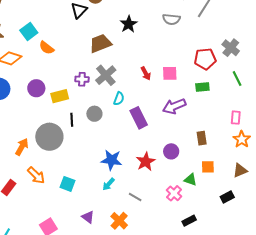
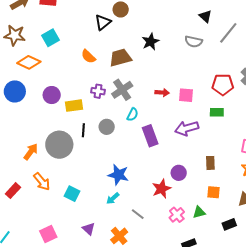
orange semicircle: (47, 48) -> (88, 56), moved
red arrow: (146, 73) -> (162, 93), turned -64
red star: (146, 162) -> (162, 189), moved
green triangle: (190, 180) -> (199, 212), moved, turned -40

